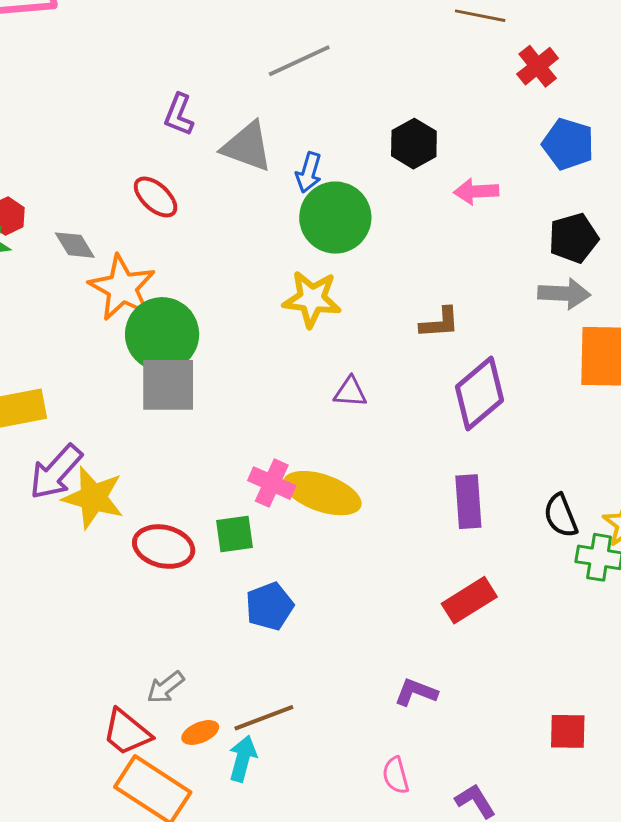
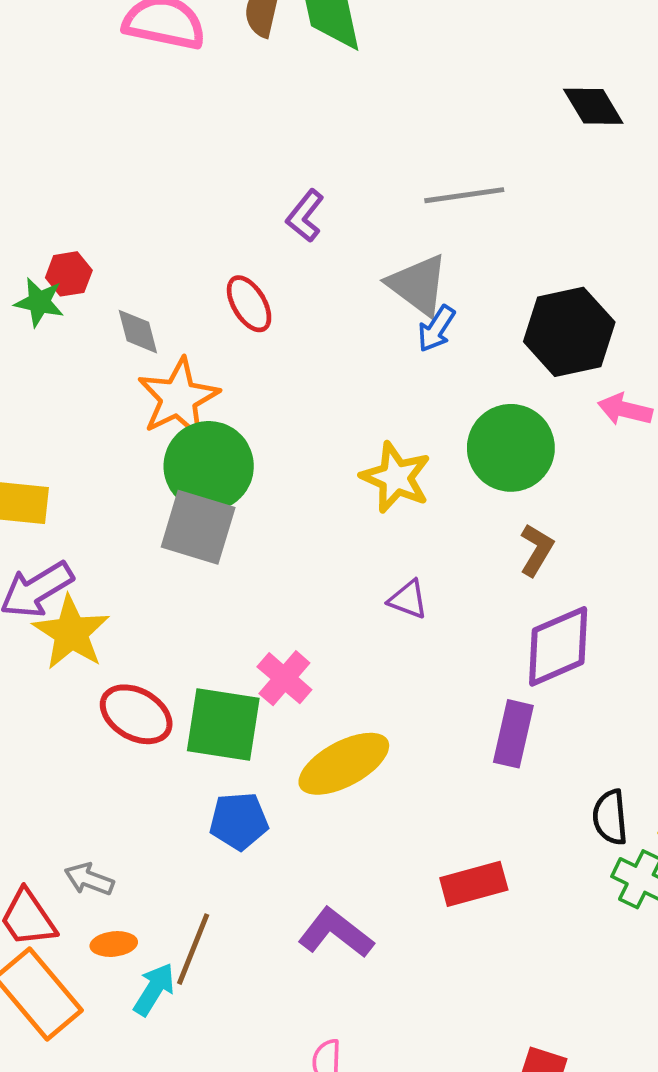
black hexagon: (414, 144) -> (569, 332), size x1.5
gray triangle: (247, 147) -> (418, 285), moved
green circle: (335, 218) -> (511, 448), moved
brown L-shape: (440, 323) -> (536, 550), turned -72
yellow ellipse: (322, 493) -> (344, 764), moved, turned -64
purple rectangle: (468, 502) -> (513, 734), moved
green square: (235, 534) -> (223, 724), size x1.6
gray arrow: (166, 687) -> (89, 879), turned 42
purple L-shape: (416, 692) -> (336, 933), moved, size x1.4
brown line: (264, 718) -> (193, 949), turned -64

